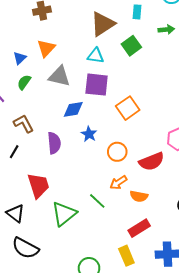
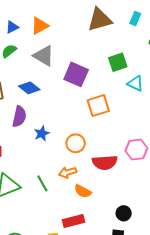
green square: (131, 46) -> (118, 62), moved
cyan triangle: (96, 56) -> (135, 83), moved
blue diamond: (73, 109) -> (29, 88), moved, turned 30
blue star: (89, 134) -> (42, 134), moved

